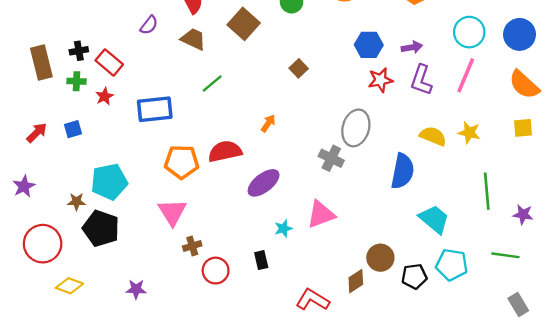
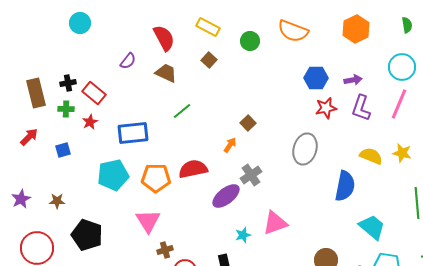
brown square: (244, 24) -> (209, 60), size x0.6
brown square: (299, 68) -> (248, 123), moved
red arrow: (37, 133) -> (29, 137), moved
gray cross: (331, 158) -> (251, 175), moved, turned 30
cyan pentagon: (109, 182) -> (113, 175), moved
brown star: (76, 202) -> (57, 201), moved

